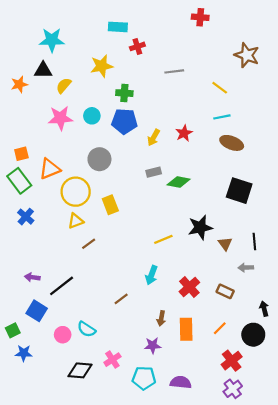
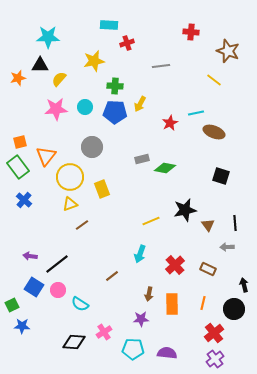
red cross: (200, 17) -> (191, 32), moved
yellow line: (220, 88) -> (214, 80), moved
cyan line: (222, 117) -> (196, 113), moved
yellow arrow: (154, 137) -> (140, 104), moved
orange triangle: (50, 169) -> (46, 156), turned -30
black square: (239, 191) -> (221, 176), size x0.7
orange line: (220, 328) -> (203, 303), turned -32
pink circle: (63, 335) -> (58, 290), moved

